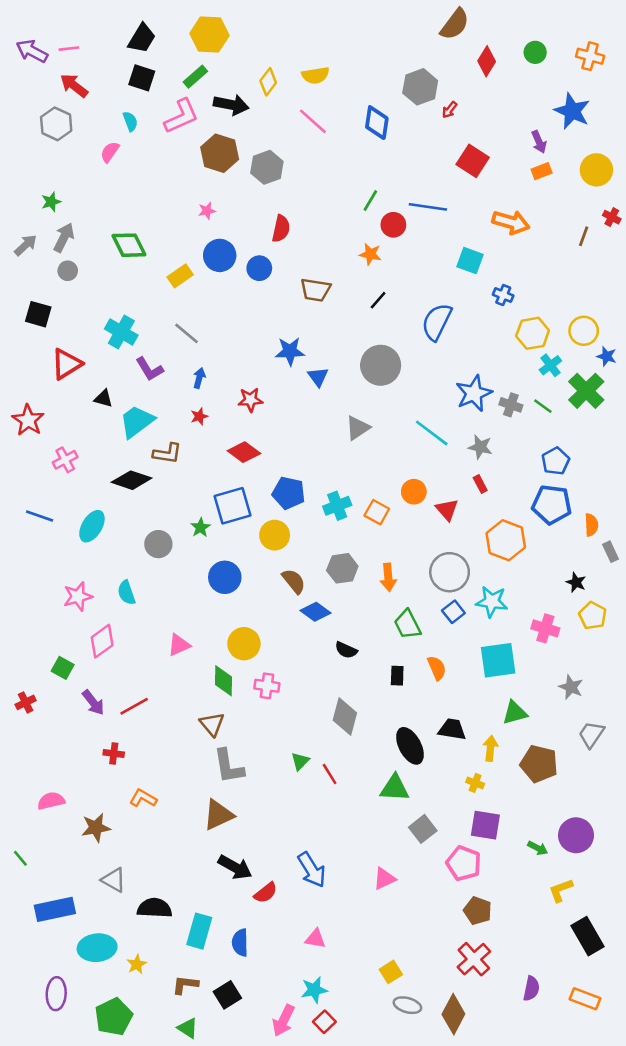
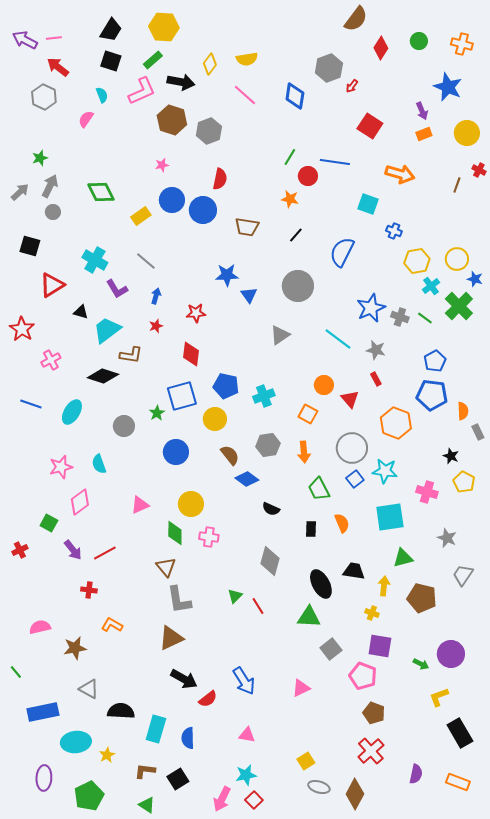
blue circle: (259, 268) -> (203, 210), size x1.4
red diamond: (244, 452) -> (191, 354), turned 60
orange square: (377, 512) -> (308, 414), moved

